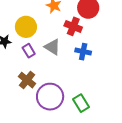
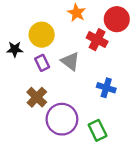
blue cross: (83, 52) -> (106, 88), moved

